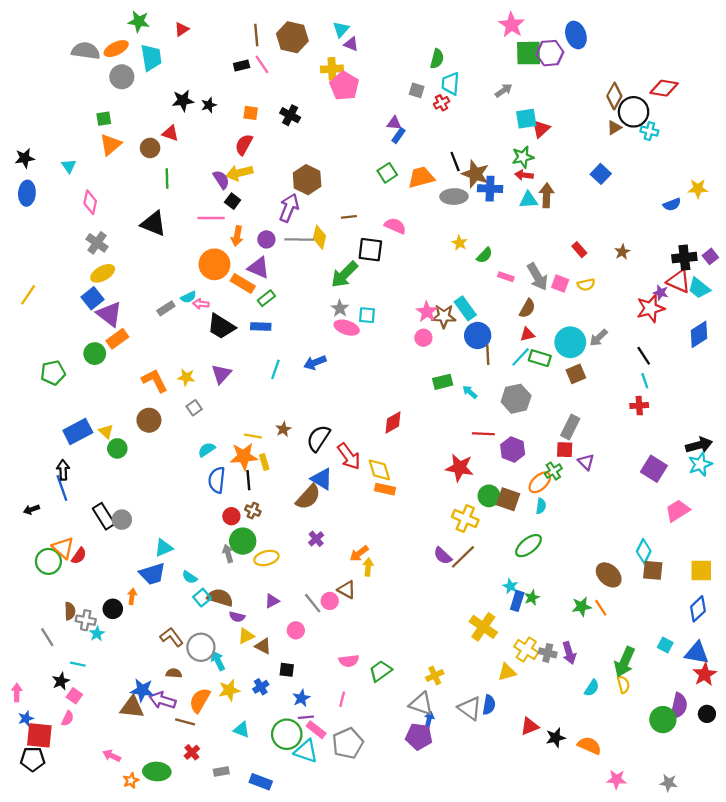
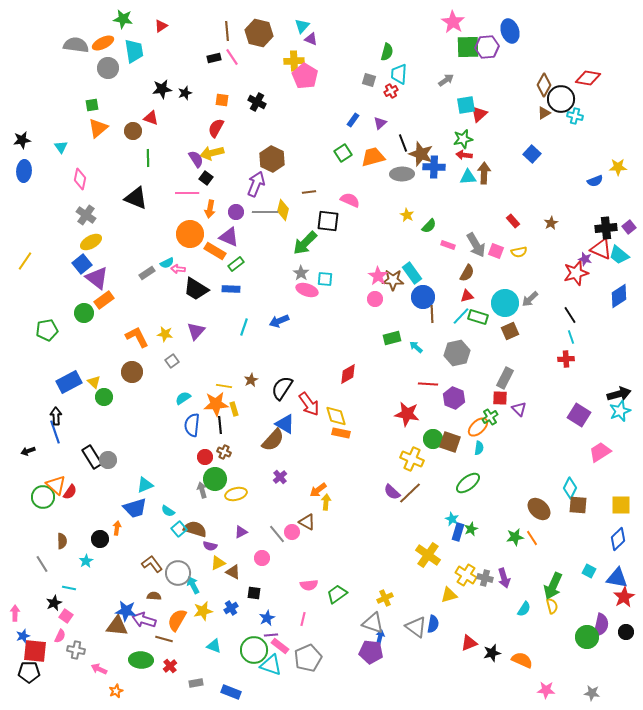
purple triangle: (394, 123) -> (380, 123), moved, turned -48
gray cross: (86, 620) -> (76, 650), moved
green ellipse: (157, 772) -> (141, 660), moved

